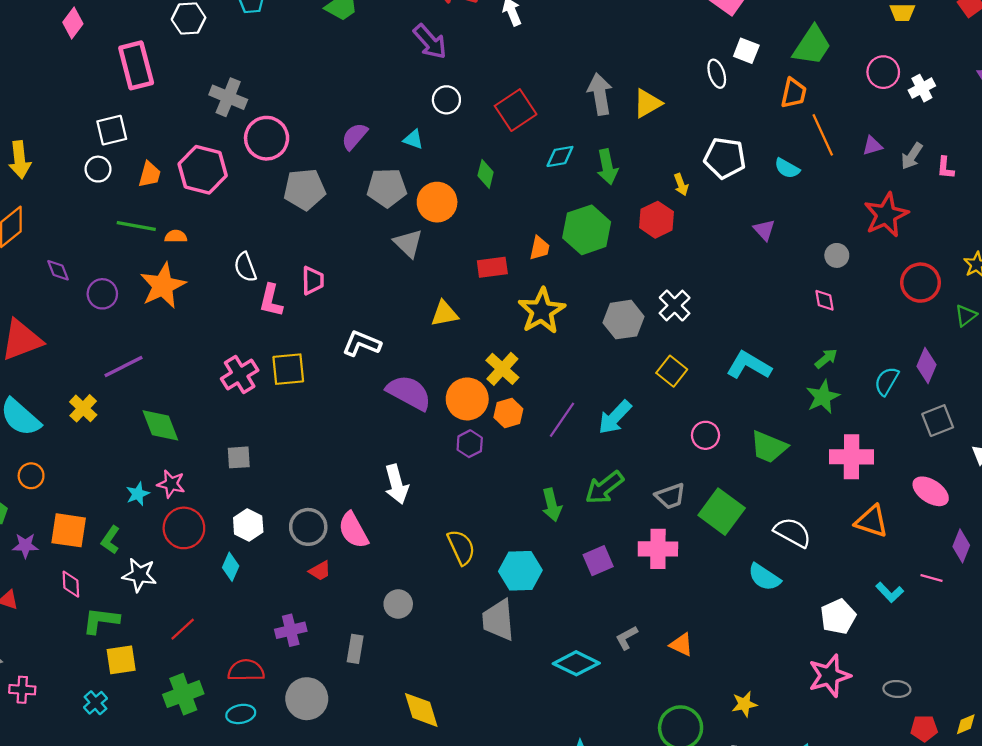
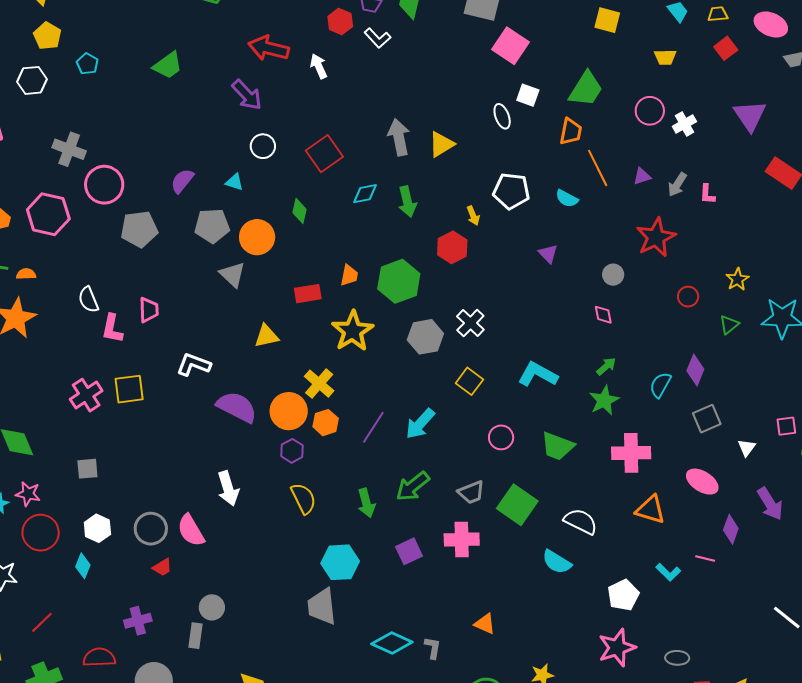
green hexagon: (587, 230) -> (399, 281), moved
red circle: (920, 283) -> (688, 297), size x0.6
yellow semicircle: (461, 547) -> (303, 498), moved
gray circle: (398, 604) -> (212, 607), moved
gray L-shape: (627, 638) -> (433, 648), moved, turned 130

